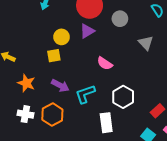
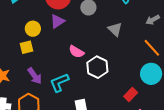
purple arrow: (60, 86) -> (35, 76), turned 30
white hexagon: (123, 97) -> (97, 67), moved

